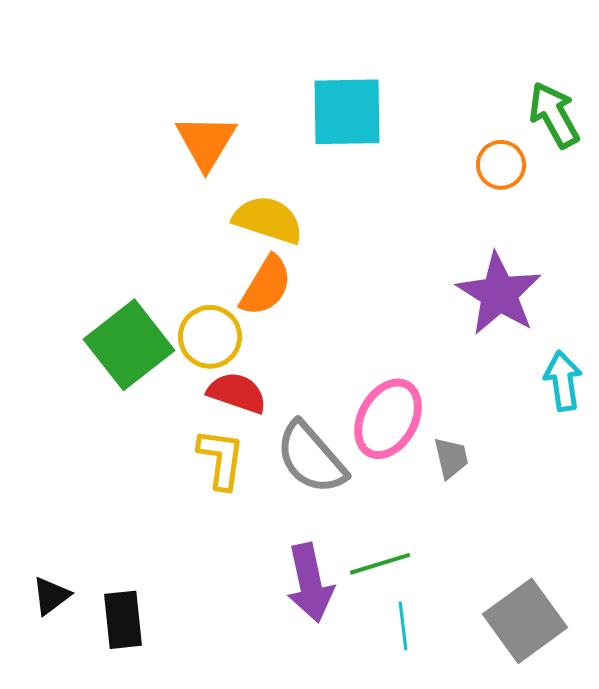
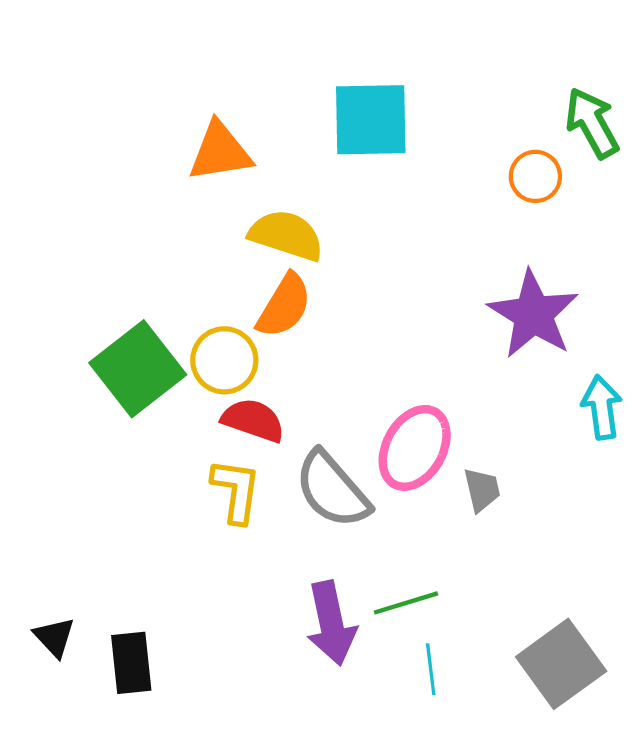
orange triangle: (206, 142) -> (220, 152), turned 50
black triangle: (51, 596) -> (54, 637), turned -36

